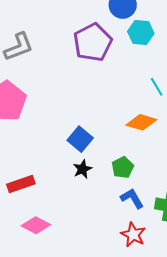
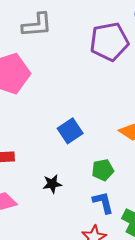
black star: (82, 169) -> (52, 184), moved

